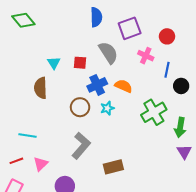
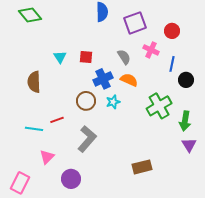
gray semicircle: (108, 53) -> (124, 57), moved, size x0.7
brown semicircle: (41, 88) -> (34, 82), moved
red line: (16, 161) -> (57, 120), moved
brown rectangle: (113, 167) -> (142, 167), moved

